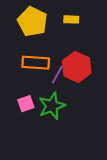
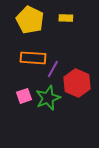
red hexagon: (77, 67) -> (77, 83), moved

